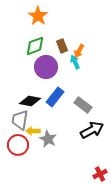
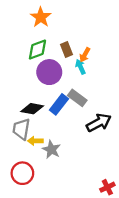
gray rectangle: (83, 105) -> (77, 98), moved
black arrow: (92, 130) -> (99, 123), moved
red circle: (18, 145) -> (22, 173), moved

